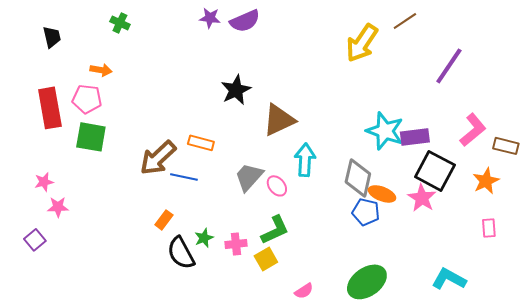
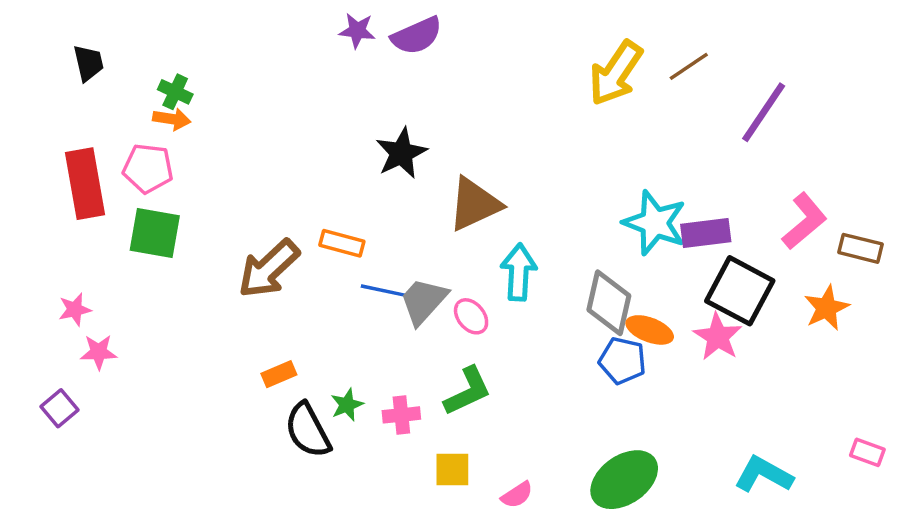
brown line: (405, 21) -> (689, 66), moved
green cross: (120, 23) -> (175, 92), moved
blue line: (184, 177) -> (384, 291), moved
orange rectangle: (164, 220) -> (279, 374), turned 30
pink rectangle: (489, 228) -> (867, 452), moved, turned -66
yellow square: (266, 259) -> (452, 469), moved, turned 30

